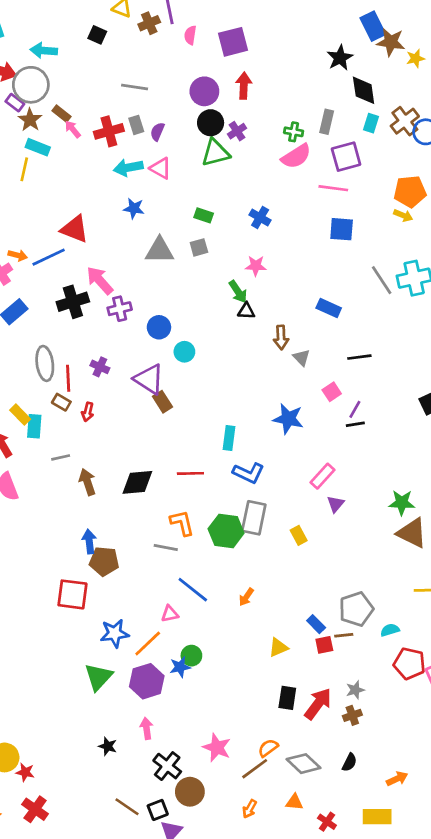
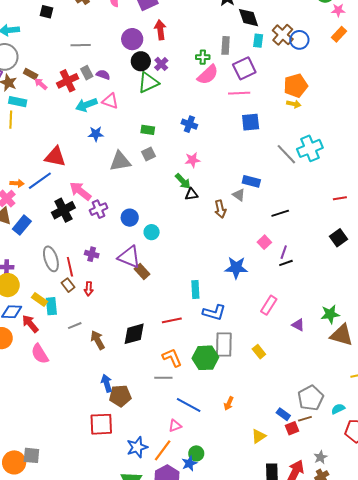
purple semicircle: (157, 132) -> (103, 75), turned 96
gray triangle: (301, 358) -> (239, 195), moved
brown rectangle: (61, 402) -> (68, 285), turned 32
purple triangle: (336, 504) -> (298, 325), moved, turned -32

